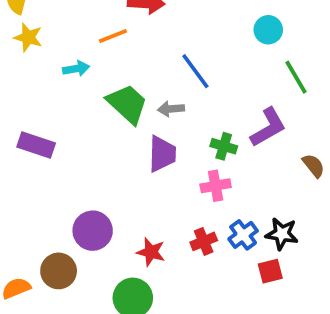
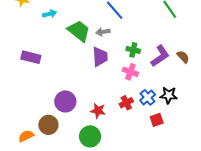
purple L-shape: (268, 127) -> (160, 56), moved
pink cross: (216, 186) -> (130, 72), turned 35
red square: (270, 271) -> (157, 120), moved

